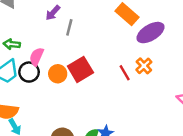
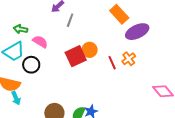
pink semicircle: (36, 57) -> (40, 42), turned 91
black circle: (29, 72) -> (31, 65), moved
orange circle: (58, 74) -> (90, 50), moved

